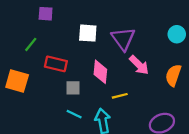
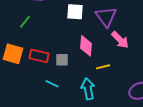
red rectangle: (56, 64) -> (39, 56), moved
cyan line: (74, 114) -> (52, 84), moved

